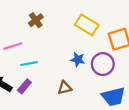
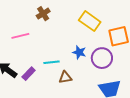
cyan line: (29, 64) -> (51, 62), moved

